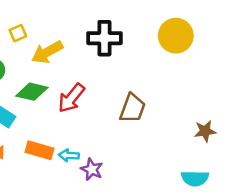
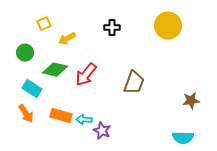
black cross: (104, 38) -> (112, 28), size x0.6
yellow arrow: (47, 52) -> (67, 39), size x0.7

